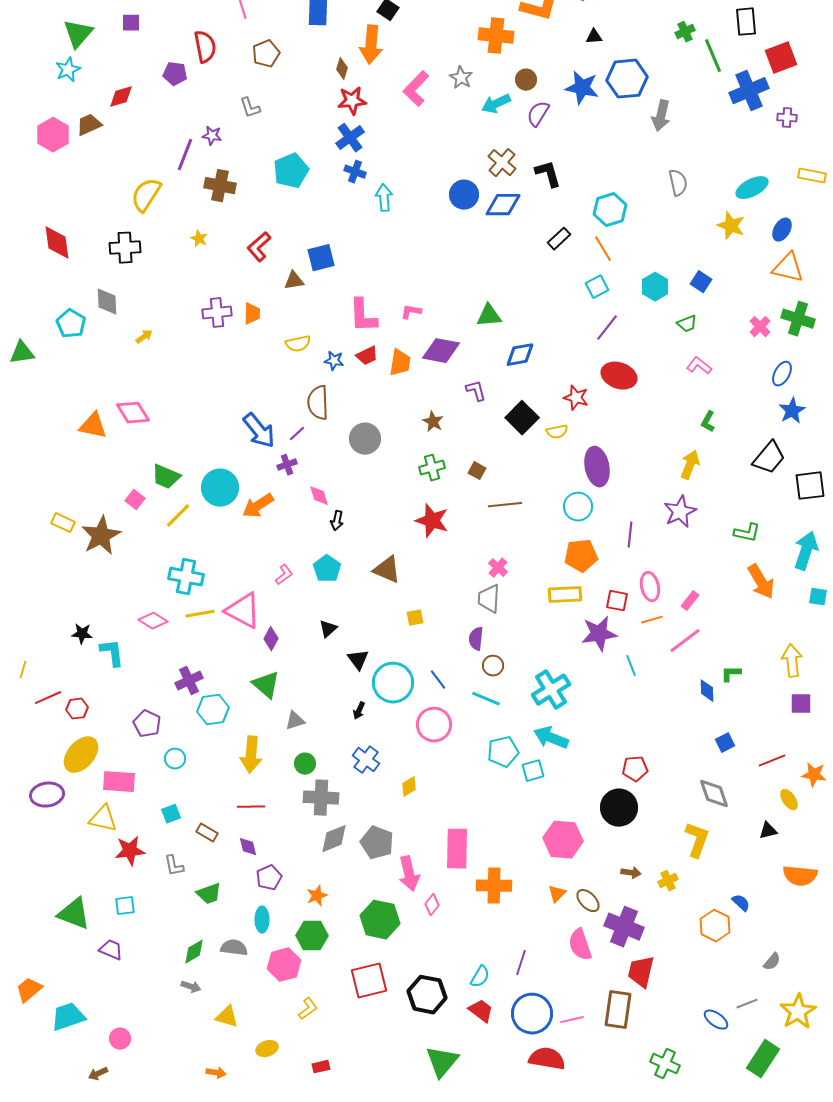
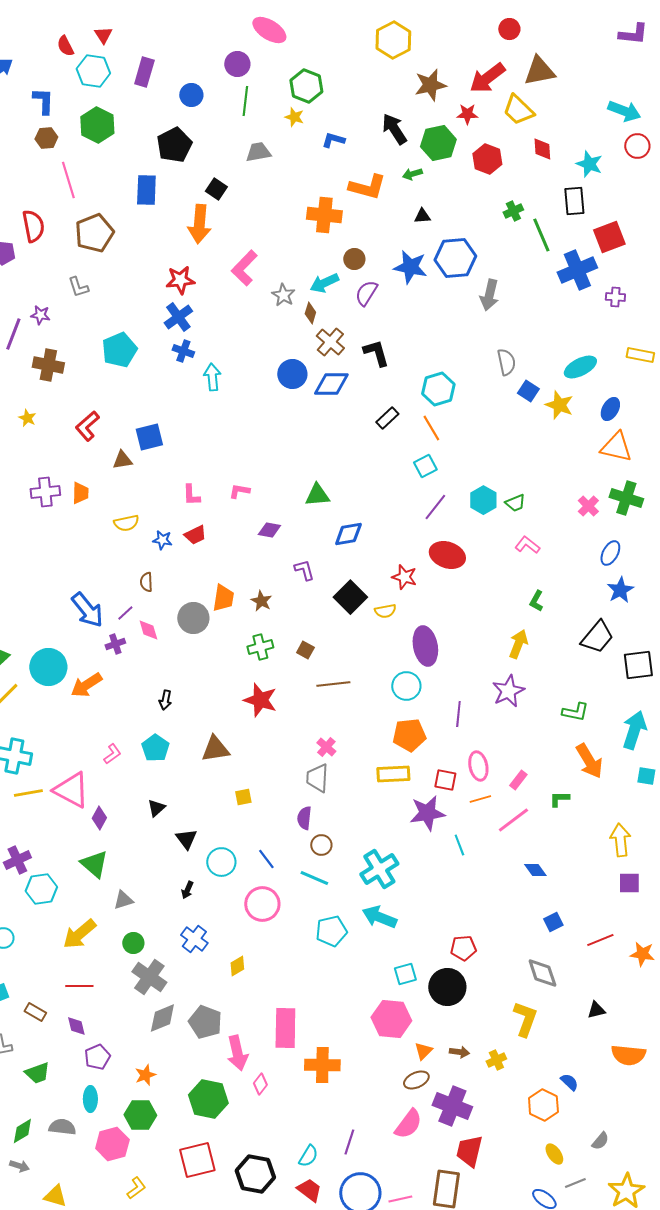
brown pentagon: (266, 54) -> (94, 233), size x1.4
brown diamond: (342, 69) -> (310, 313), moved
gray star: (461, 78) -> (283, 295), moved
blue square: (701, 282) -> (528, 391), moved
cyan hexagon: (655, 287) -> (483, 500), moved
pink L-shape: (363, 316) -> (191, 495), size x0.6
purple diamond: (441, 351) -> (269, 530), size x0.6
orange trapezoid: (400, 363) -> (223, 598), moved
brown semicircle: (318, 403) -> (146, 582), size x0.6
pink diamond: (319, 496) -> (148, 630), moved
brown triangle: (387, 570) -> (215, 749), turned -32
green L-shape: (731, 674) -> (559, 799), moved
cyan circle: (393, 683) -> (221, 862), size x0.7
blue diamond: (707, 691) -> (535, 870), turned -35
yellow arrow: (251, 755) -> (79, 934), turned 45
cyan square: (533, 771) -> (405, 974), moved
gray cross: (321, 798) -> (149, 977), turned 32
yellow ellipse: (789, 800) -> (554, 1154), moved
orange triangle: (557, 894) -> (423, 1051), moved
brown ellipse: (588, 901) -> (416, 1080), turned -70
pink semicircle: (580, 945) -> (408, 1124), turned -124

